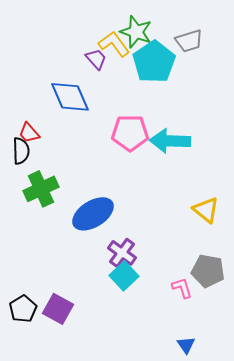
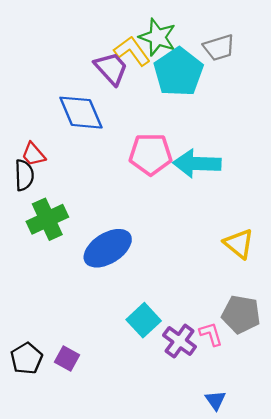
purple trapezoid: (96, 59) -> (111, 68), size x1.4
purple cross: (122, 253) -> (180, 341), moved
purple square: (58, 309) -> (67, 358), size x0.7

